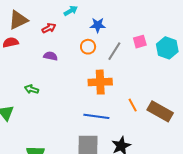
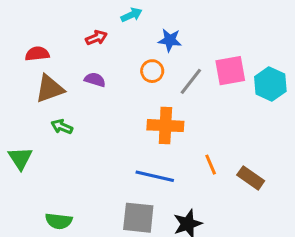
brown triangle: (18, 20) -> (50, 89), moved
pink square: (140, 42) -> (230, 71), size x1.5
brown rectangle: (160, 111) -> (251, 178), size x0.7

